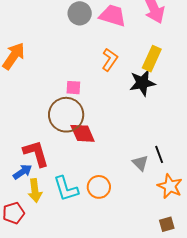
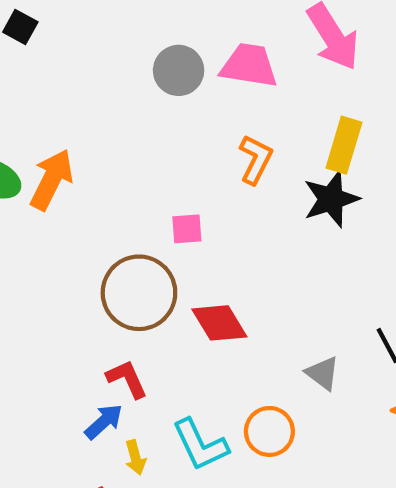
brown circle: (66, 115) -> (139, 293), moved
red L-shape: (36, 153) -> (127, 379), size x0.7
gray triangle: (140, 163) -> (323, 373), moved
yellow arrow: (35, 191) -> (135, 457), size x0.7

